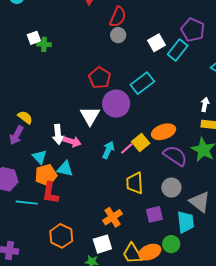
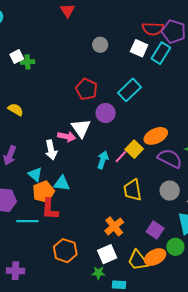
red semicircle: (118, 17) -> (153, 29), moved, turned 75
white square: (156, 43) -> (139, 48), turned -30
purple circle: (116, 104) -> (106, 113), size x0.7
yellow semicircle: (25, 117) -> (16, 110), moved
pink arrow: (72, 141) -> (67, 137), moved
purple square: (154, 214) -> (155, 230), moved, turned -36

